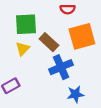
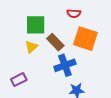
orange square: (82, 36) -> (85, 39), turned 30

